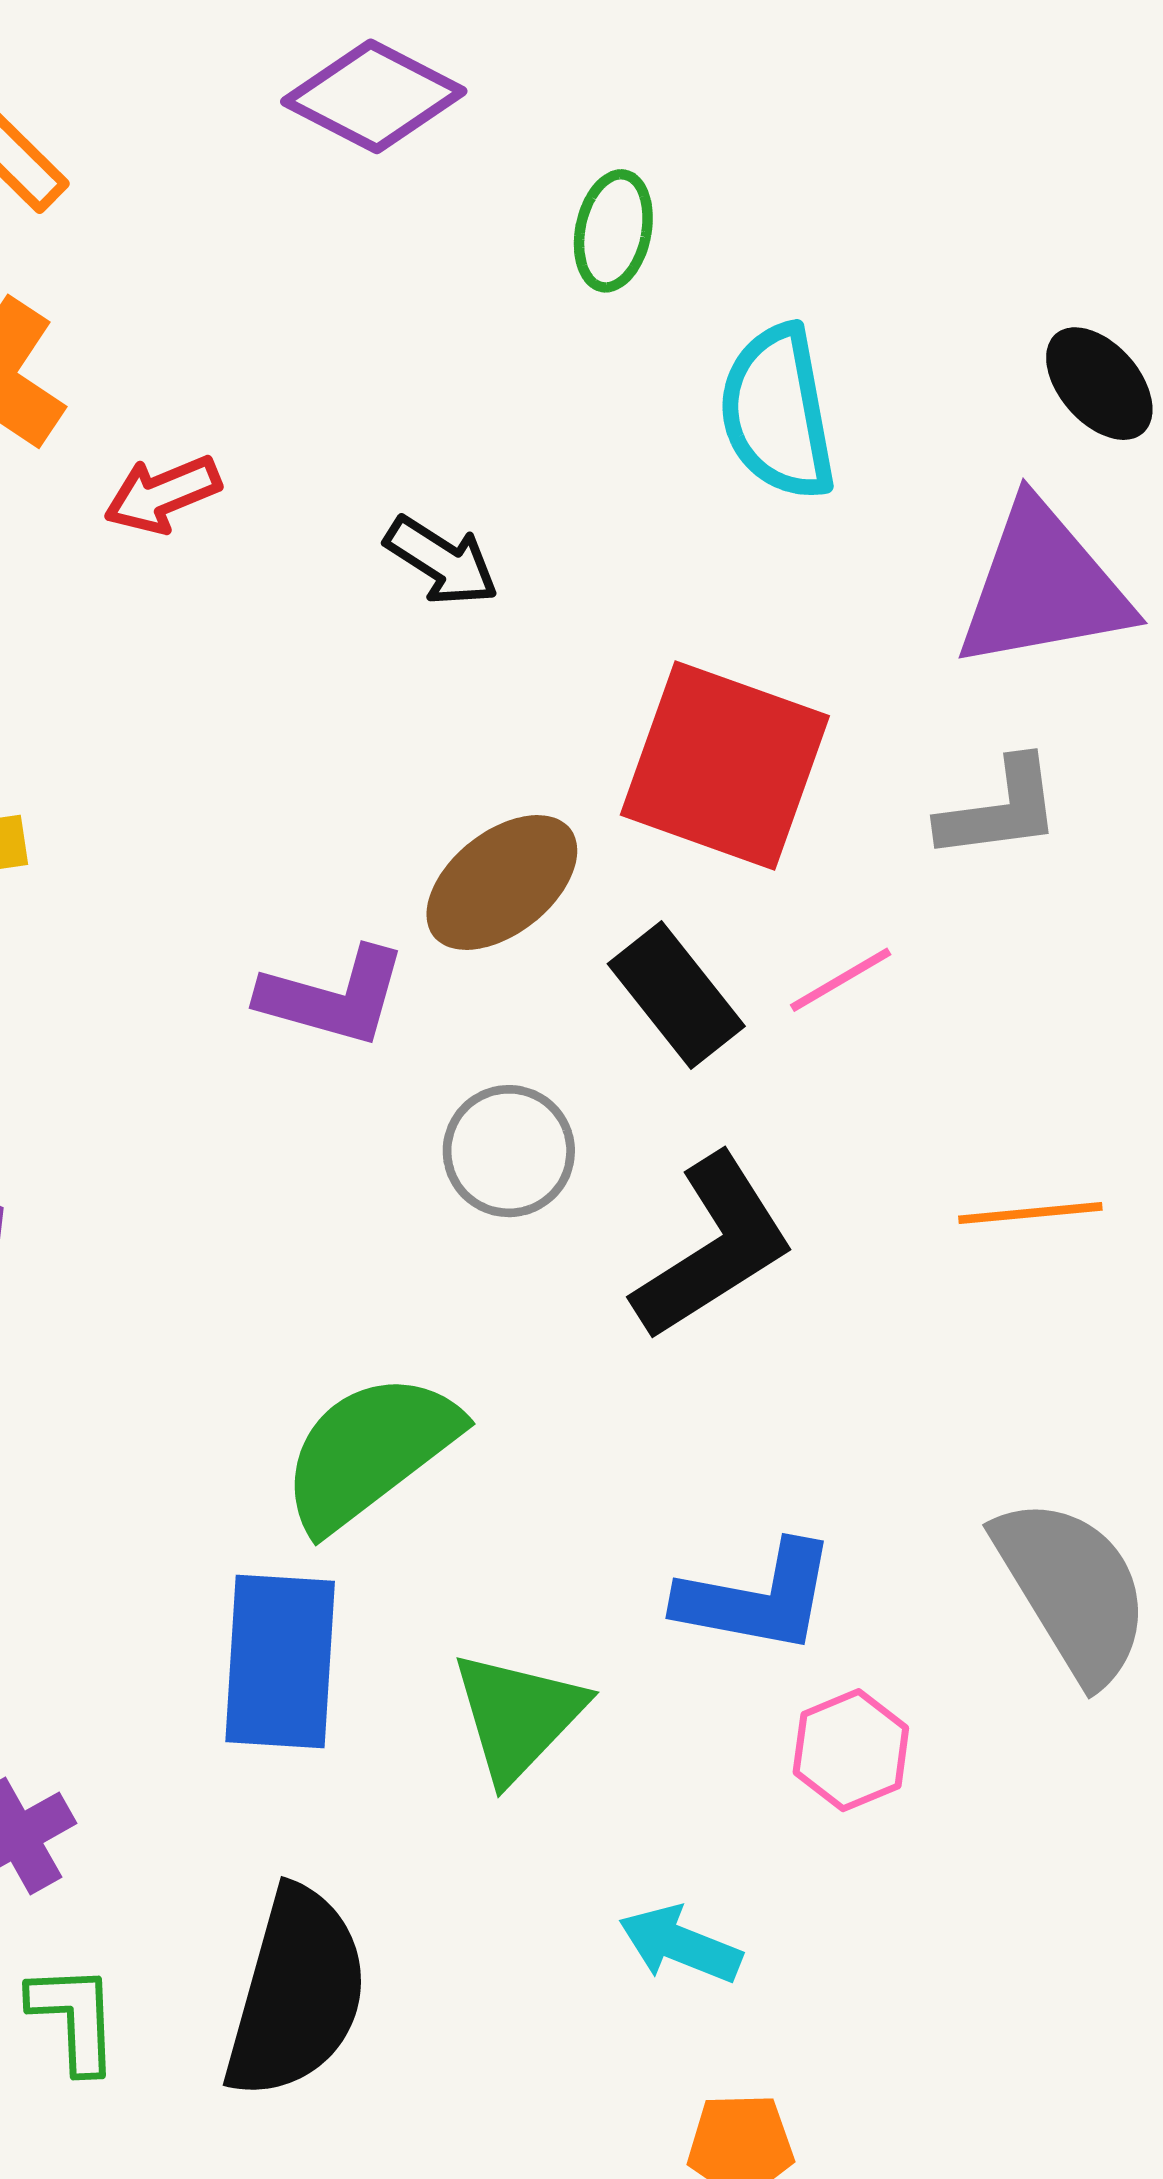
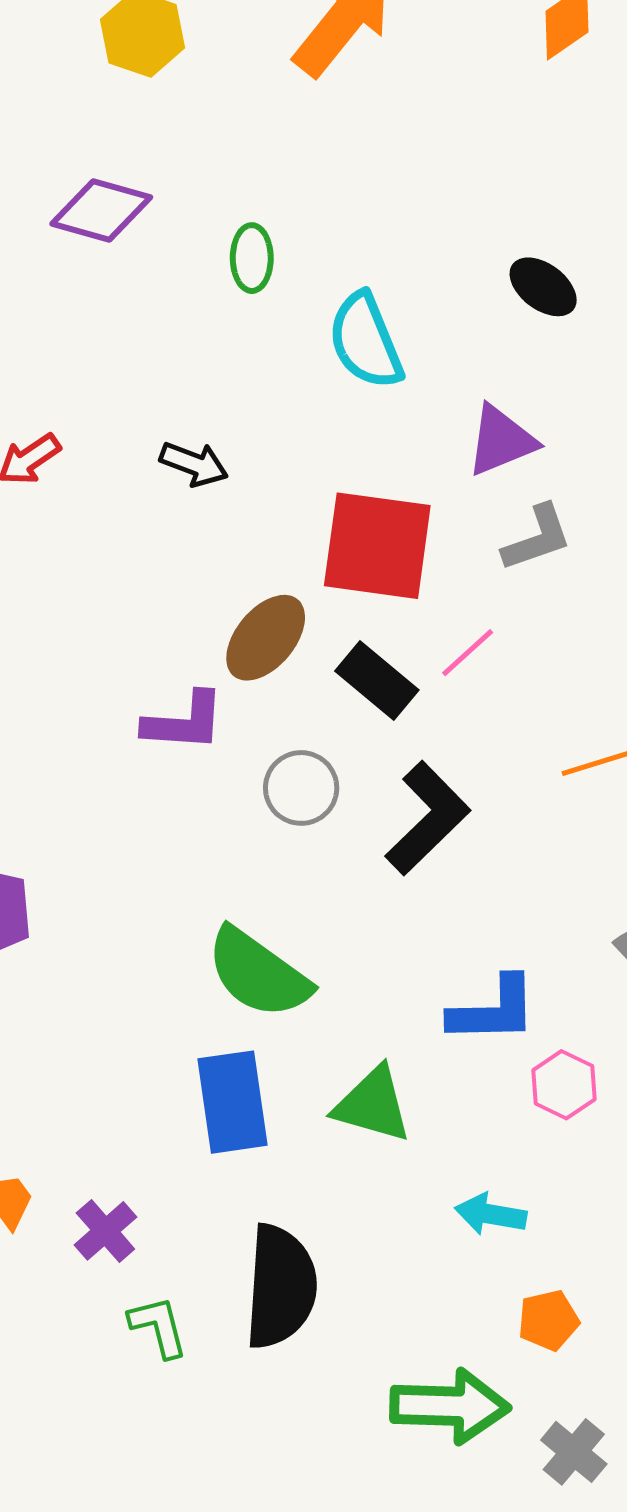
purple triangle: (1043, 587) -> (501, 441), moved, size x0.7
green semicircle: (370, 1451) -> (258, 973), turned -95
green triangle: (518, 1716) -> (373, 1105), turned -46

